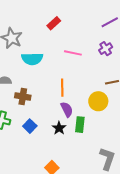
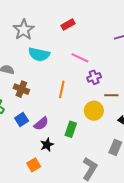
purple cross: (106, 49) -> (94, 77), moved
purple semicircle: (67, 109) -> (41, 124), moved, turned 63
black star: (59, 128) -> (47, 145), moved

